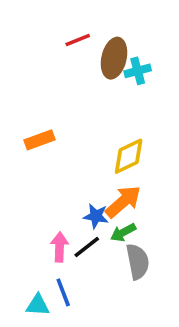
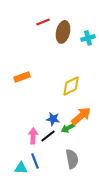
cyan cross: (138, 71) -> (88, 38), moved
orange arrow: (123, 202) -> (81, 116), moved
gray semicircle: (138, 262) -> (72, 159), moved

